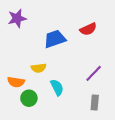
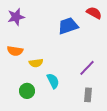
red semicircle: (88, 29) -> (94, 13), moved, turned -126
blue trapezoid: (55, 39) -> (68, 26), moved
orange semicircle: (16, 82) -> (15, 51), moved

